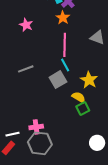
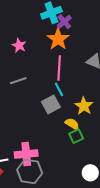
orange star: (63, 18) -> (58, 39), size x1.5
gray line: (26, 69) -> (18, 81), moved
pink cross: (36, 127) -> (26, 154), size x1.5

